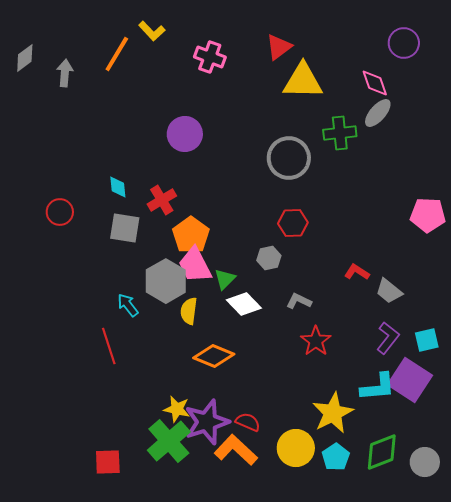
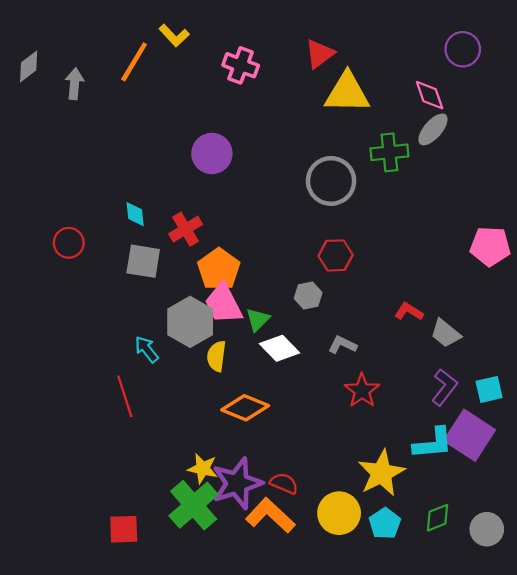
green diamond: (382, 452) -> (438, 518), size x0.7

